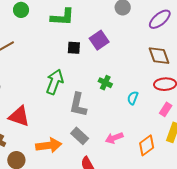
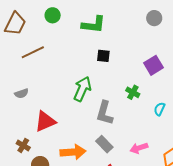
purple square: (99, 40) -> (154, 65), moved
red triangle: (19, 116) -> (45, 121), turned -45

